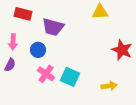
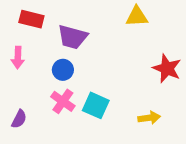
blue circle: (38, 50) -> (63, 70), moved
purple semicircle: (10, 65) -> (19, 119), moved

